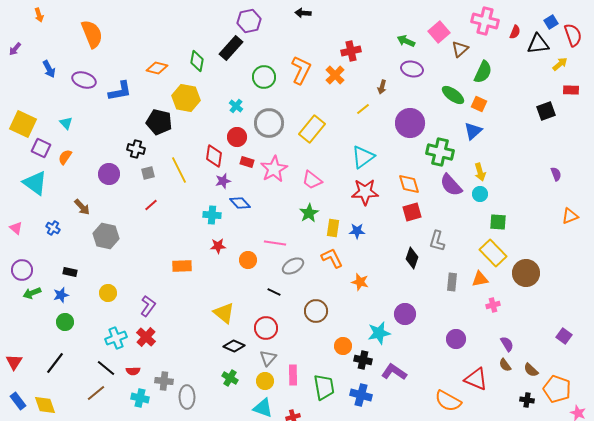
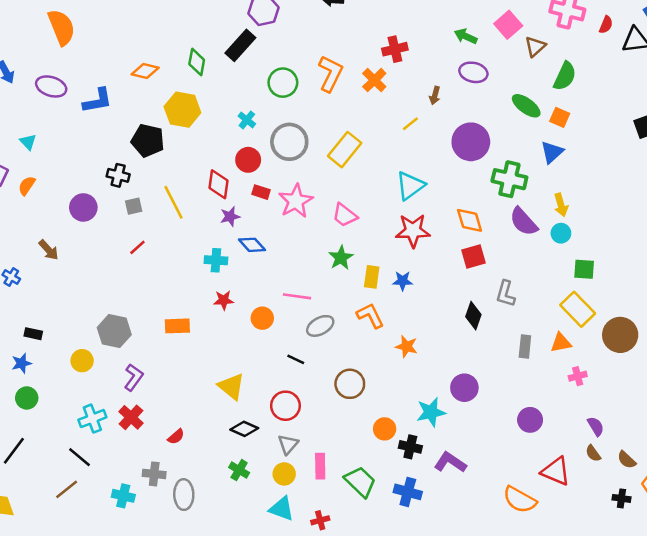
gray hexagon: (106, 236) -> (114, 331), moved
red semicircle: (133, 371) -> (176, 437), moved, turned -40
green trapezoid: (324, 387) -> (360, 482), turned -36

